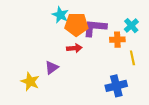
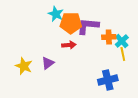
cyan cross: (131, 26) -> (122, 41), moved
yellow star: (30, 82) -> (24, 66), moved

